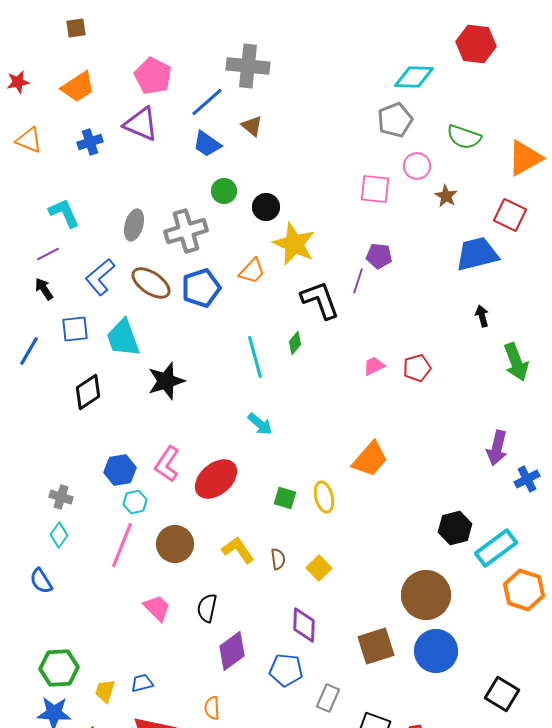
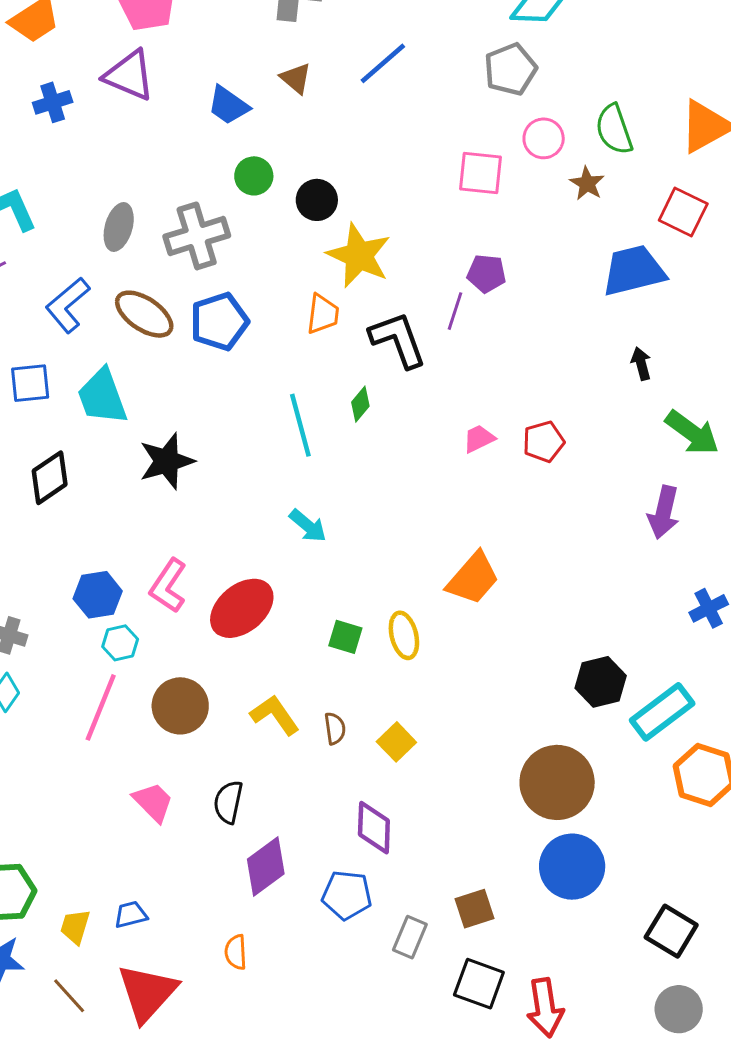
blue line: (207, 102) -> (383, 63), moved
green semicircle: (464, 137) -> (614, 129), moved, turned 52
orange trapezoid: (252, 271) -> (323, 314), moved, turned -36
green arrow: (516, 362) -> (692, 433), turned -33
purple arrow: (497, 448) -> (664, 512), moved
brown square: (376, 646) -> (474, 909), moved, size x0.7

